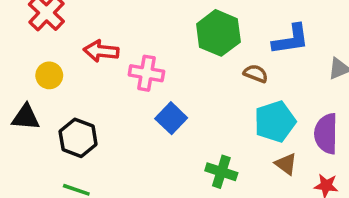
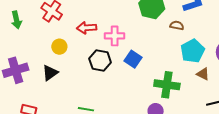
black triangle: (26, 117) -> (50, 73), turned -30
black hexagon: (78, 138) -> (100, 61), moved
green cross: (221, 172) -> (167, 85), size x1.4

